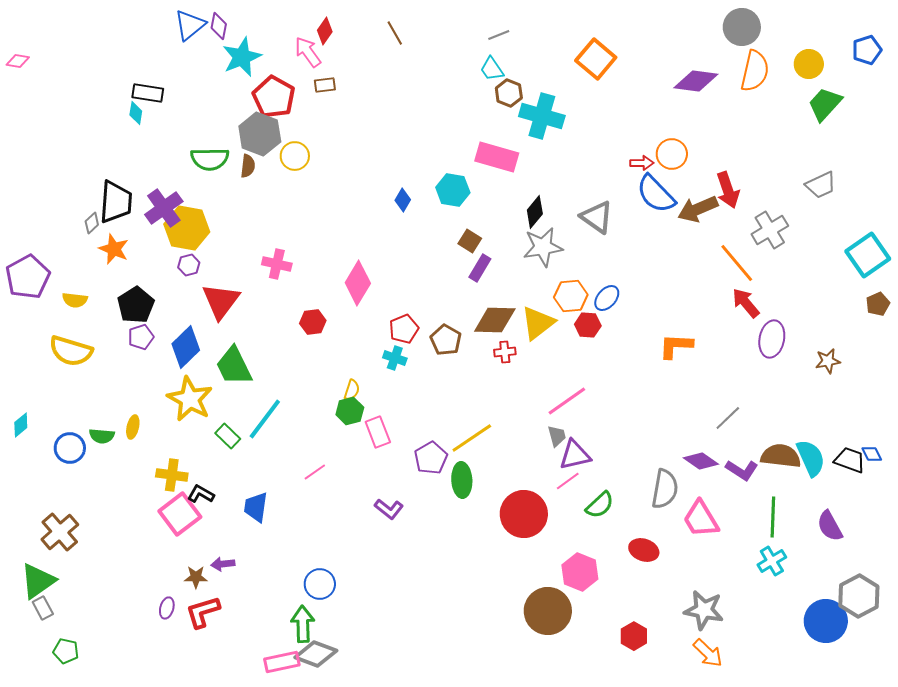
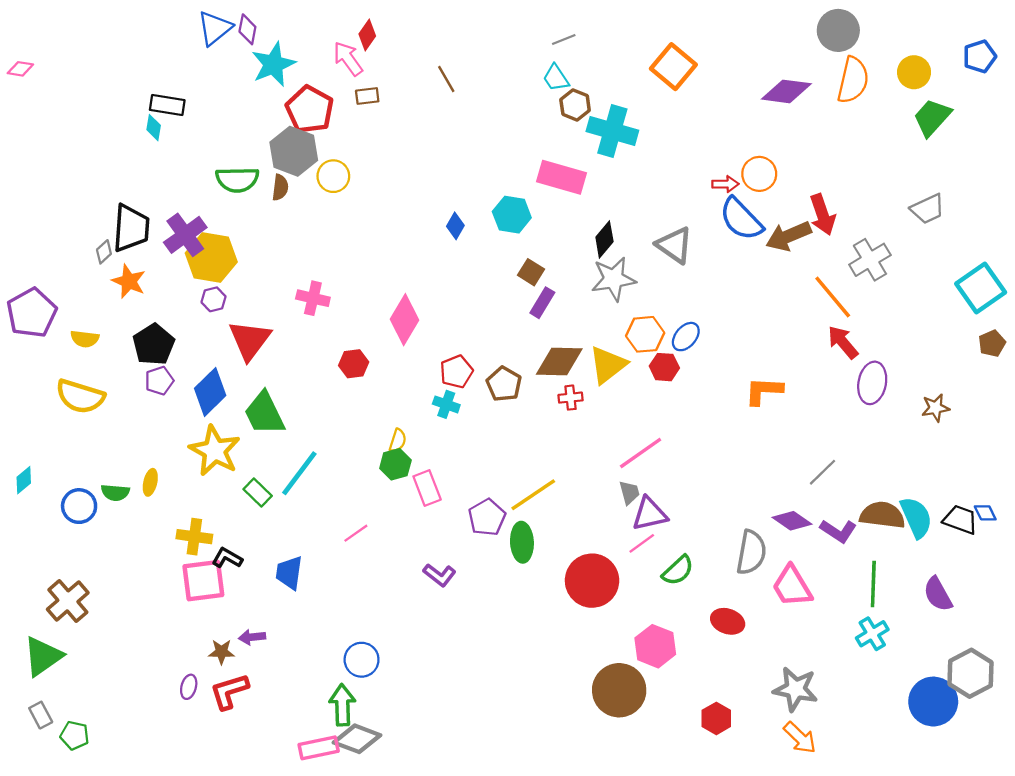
brown line: (395, 33) -> (446, 79), moved
pink square: (180, 514) -> (203, 581), turned 30
gray rectangle: (43, 608) -> (41, 715), moved

